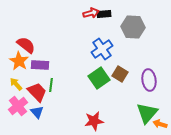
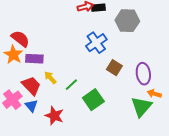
green square: (99, 78) -> (93, 100), moved
yellow arrow: (16, 84) -> (50, 78), moved
green line: (51, 85) -> (71, 85), moved, turned 40
red star: (94, 121) -> (54, 116), moved, turned 30
orange arrow: (160, 124) -> (154, 94), moved

